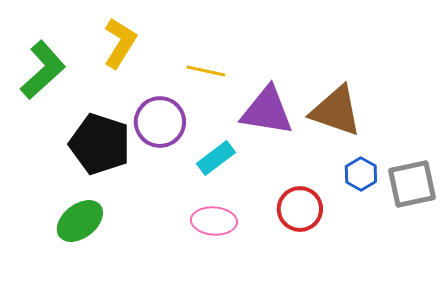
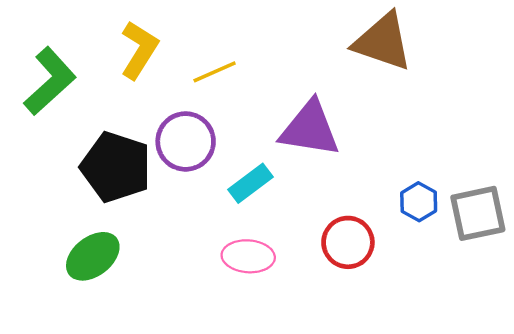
yellow line: (206, 71) -> (215, 72), moved, turned -36
brown triangle: (336, 111) -> (383, 42), moved

